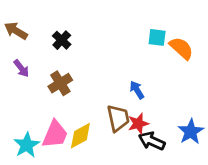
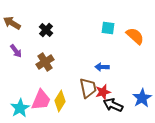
cyan square: (157, 37) -> (108, 28), moved
blue arrow: (137, 90) -> (102, 67), turned -56
yellow diamond: (80, 136) -> (60, 101), turned -30

